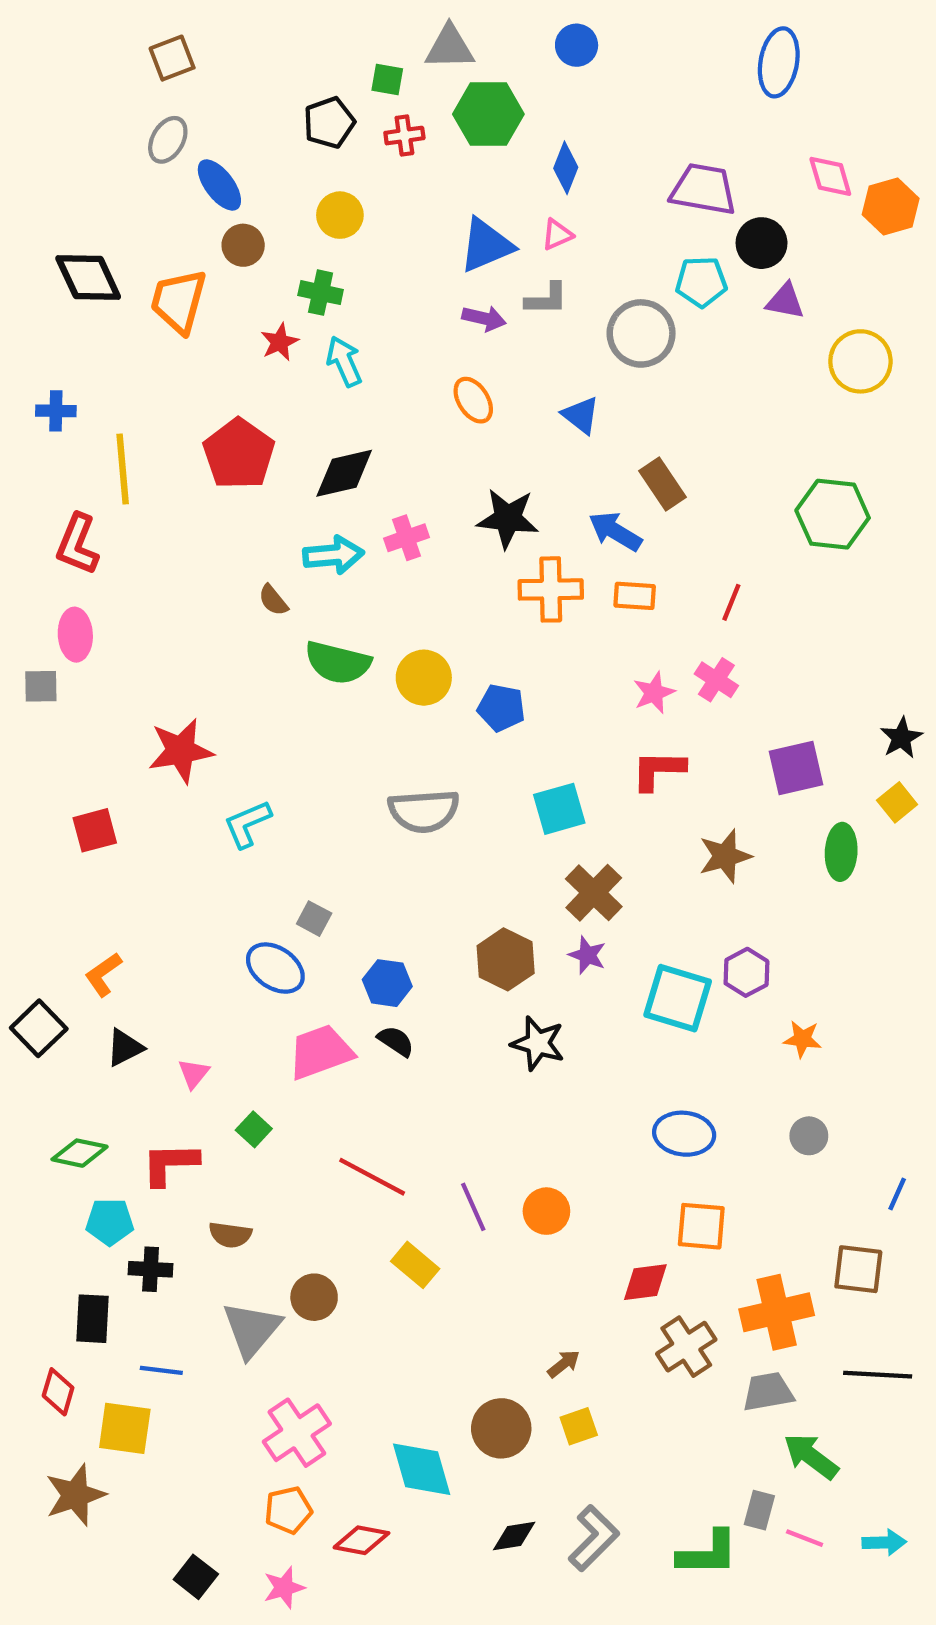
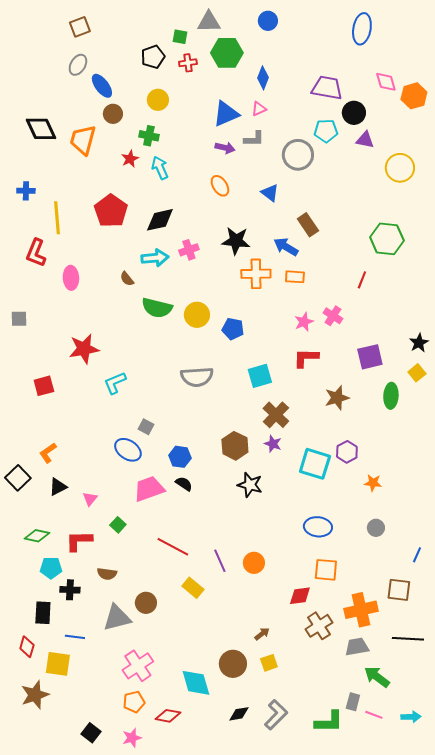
red line: (731, 602) -> (362, 280), moved
pink ellipse: (75, 635) -> (71, 278), moved
gray triangle: (252, 1329) -> (117, 618), turned 36

